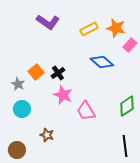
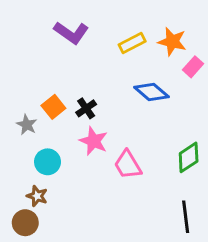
cyan circle: (22, 109) -> (48, 162), moved
brown star: (47, 135) -> (37, 196), moved

